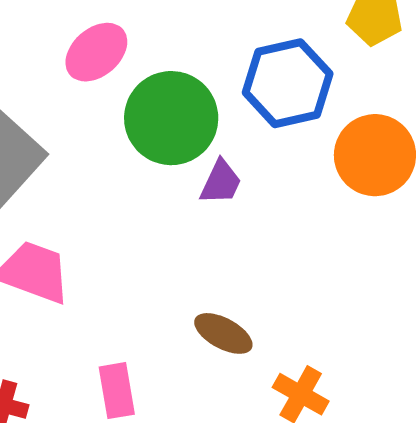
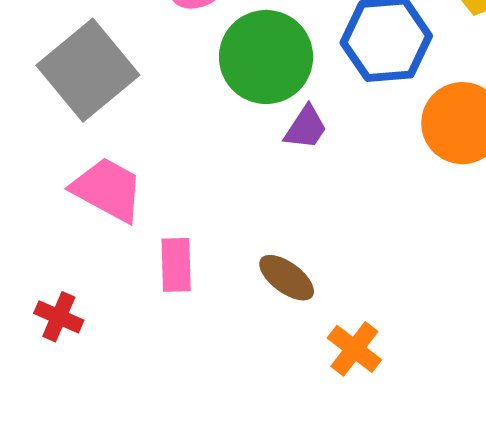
pink rectangle: (117, 391) -> (176, 265), moved

